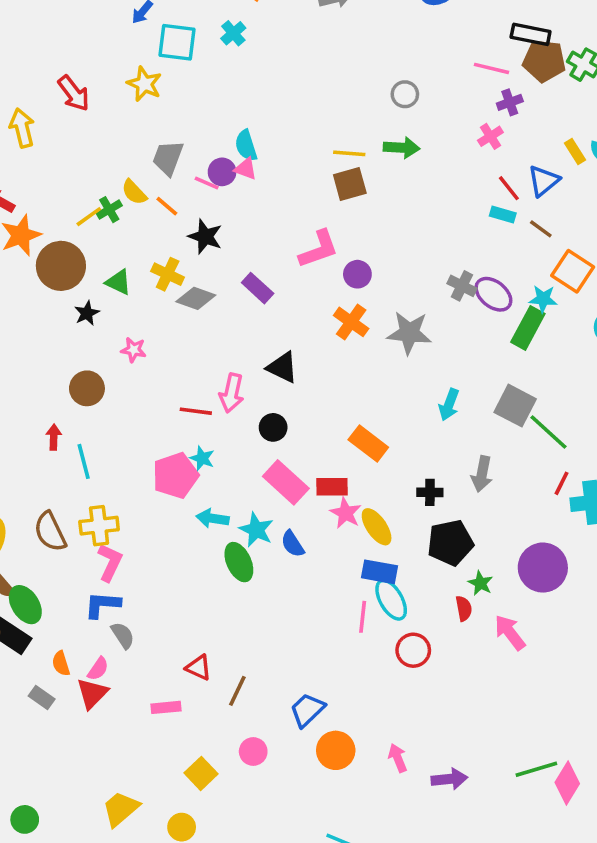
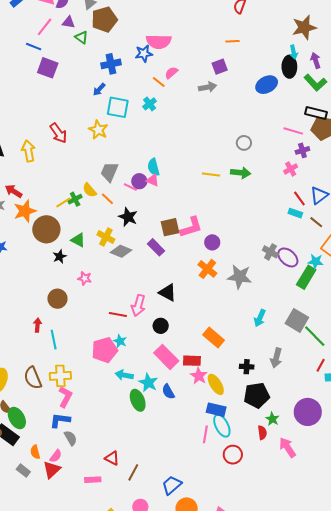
brown square: (350, 184) -> (170, 227), moved

